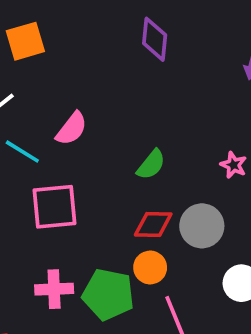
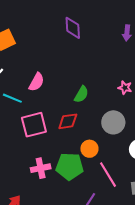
red diamond: (153, 225) -> (68, 121), moved

